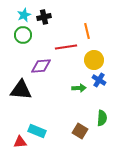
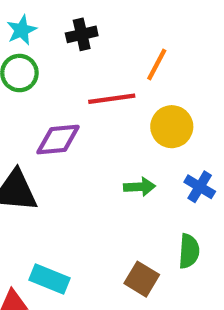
black cross: (44, 17) -> (82, 34), moved
orange line: (87, 31) -> (157, 64), turned 42
blue cross: (99, 80) -> (200, 187), moved

